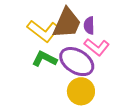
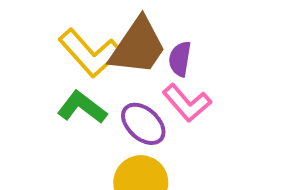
purple ellipse: (77, 62) -> (143, 124), size x0.7

